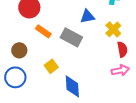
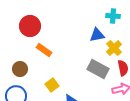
blue triangle: (87, 16) -> (97, 35), moved
gray rectangle: (71, 37) -> (98, 69), moved

